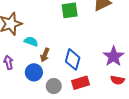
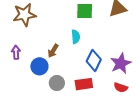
cyan semicircle: (31, 41) -> (76, 37), moved, turned 56
blue diamond: (73, 59) -> (94, 60), moved

